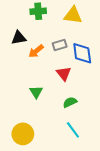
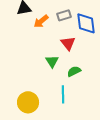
green triangle: (36, 92) -> (52, 61), moved
cyan line: (73, 130) -> (63, 94), moved, turned 36

